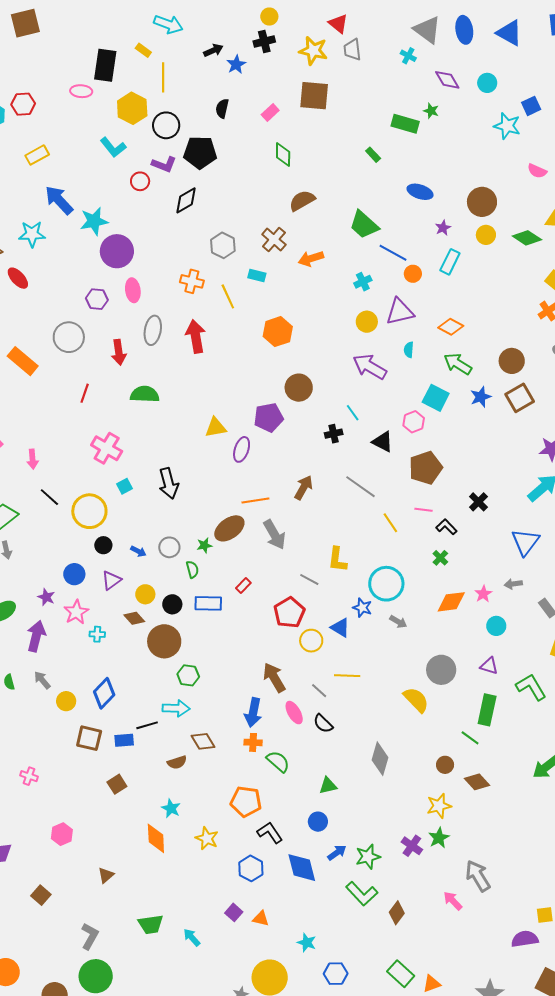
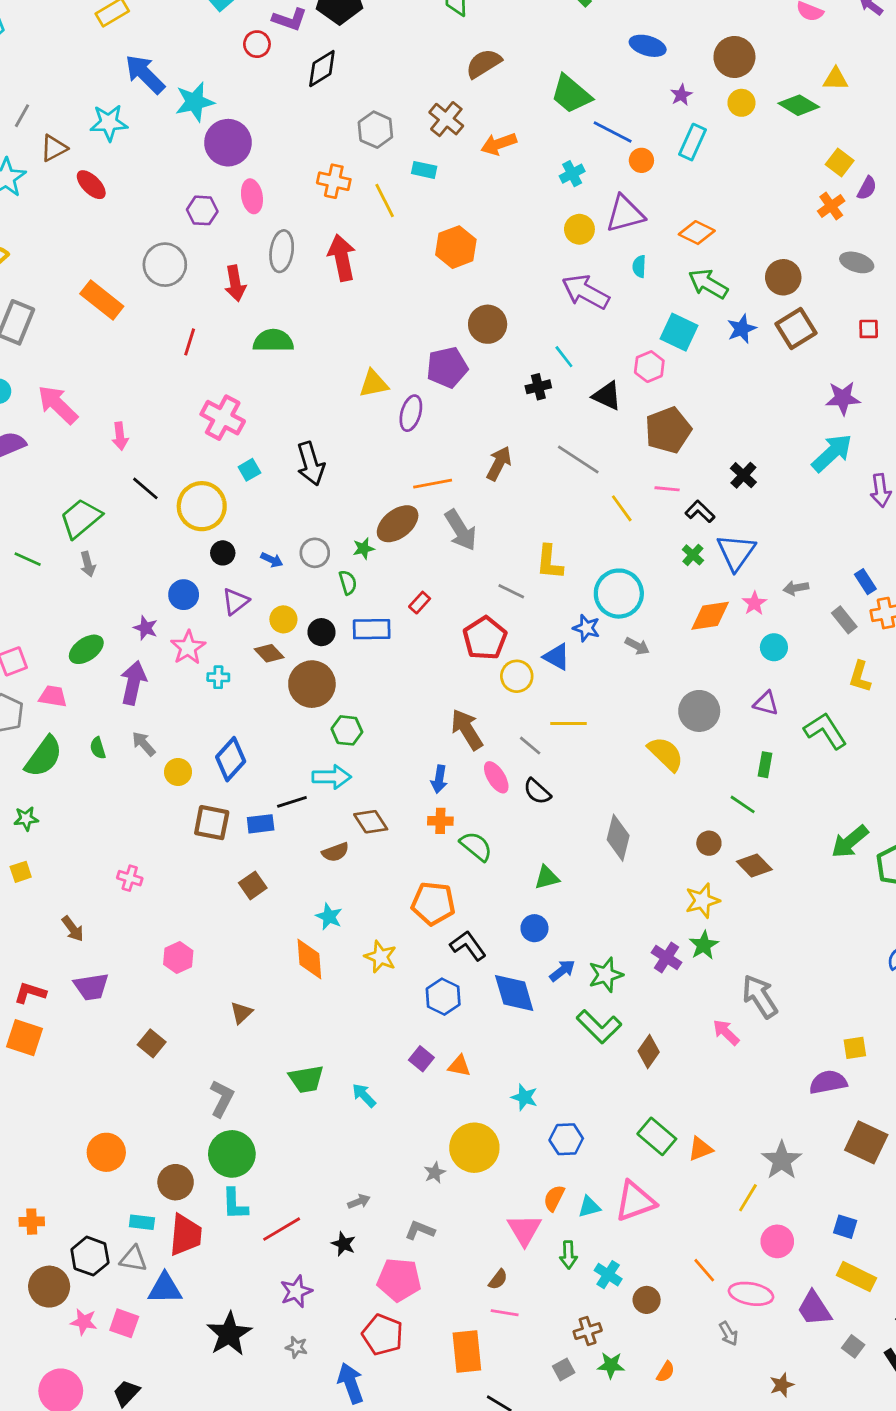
blue triangle: (525, 542) -> (736, 552), moved
green rectangle: (487, 710) -> (765, 765), size x0.6
blue arrow: (253, 712) -> (439, 779), size x0.7

